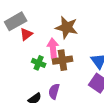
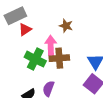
brown star: (67, 27) -> (66, 26), size x0.6
green cross: (39, 63) -> (35, 59), size x1.5

